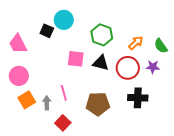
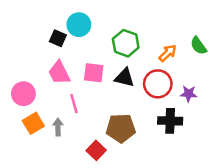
pink trapezoid: (18, 44) -> (59, 73), moved
green semicircle: (161, 46) -> (198, 46), moved
purple star: (153, 67) -> (189, 94), moved
pink line: (64, 93) -> (74, 104), moved
red square: (63, 123) -> (96, 150), moved

